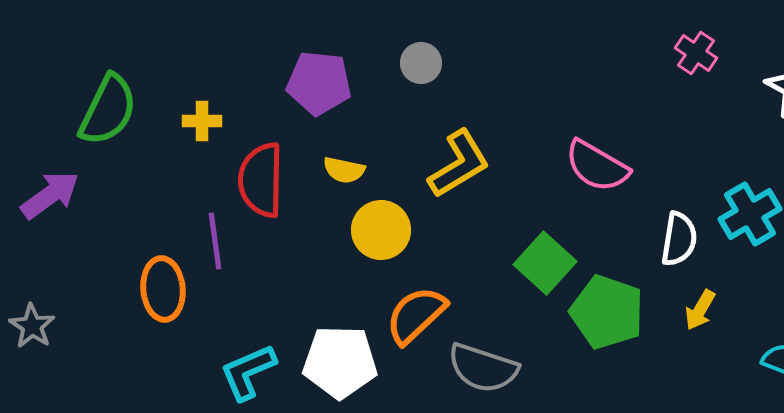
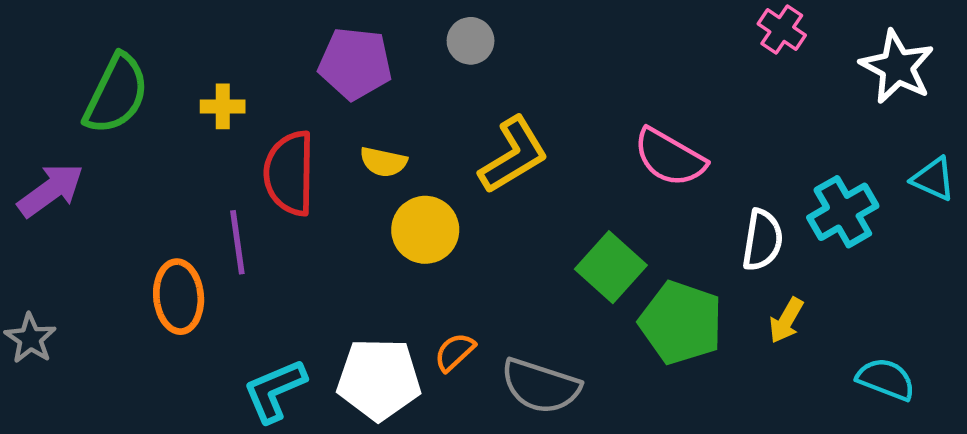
orange semicircle: (416, 315) -> (455, 352), moved, size x0.6

